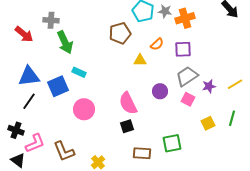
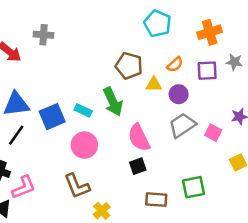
gray star: (165, 11) -> (234, 62), moved
brown pentagon: (120, 33) -> (129, 66), moved, turned 30
green arrow: (65, 42) -> (113, 102), moved
cyan rectangle: (79, 72) -> (83, 110), moved
gray trapezoid: (187, 76) -> (182, 125), moved
purple circle: (160, 91) -> (179, 94), moved
brown L-shape: (64, 151) -> (77, 186), moved

